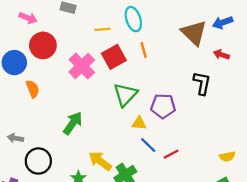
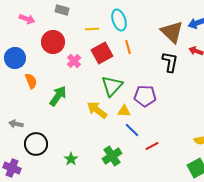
red circle: (43, 45) -> (53, 42), moved
pink cross: (82, 66) -> (74, 61), size x0.6
black L-shape: (202, 83) -> (170, 62), moved
green arrow: (73, 123) -> (58, 96), moved
red line: (171, 154) -> (152, 146), moved
yellow arrow: (100, 161) -> (97, 110), moved

